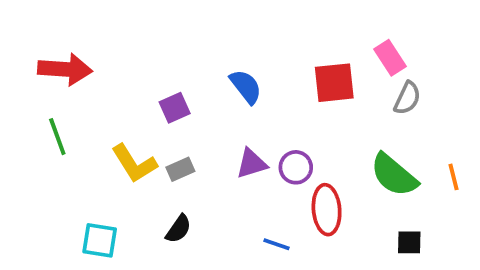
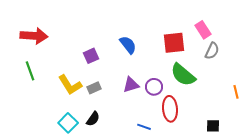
green semicircle: (394, 175) -> (183, 75), moved
cyan square: (100, 240) -> (68, 123), moved, turned 36

